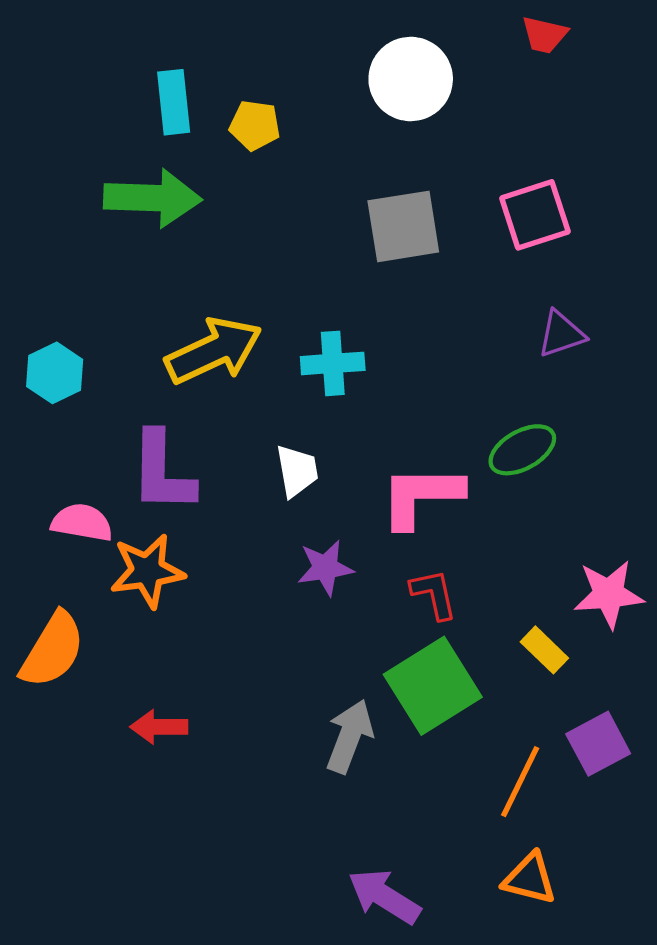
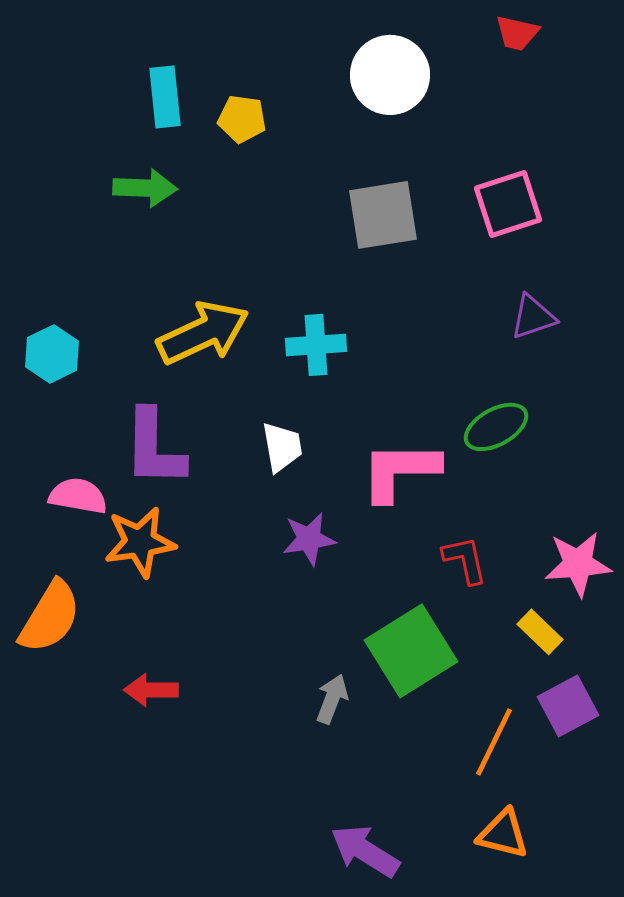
green arrow: (153, 198) -> (145, 188), size x0.7
red L-shape: (434, 594) -> (465, 560), moved
yellow rectangle: (544, 650) -> (540, 632), moved
gray arrow: (350, 736) -> (332, 699), size x0.7

